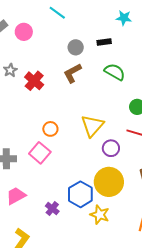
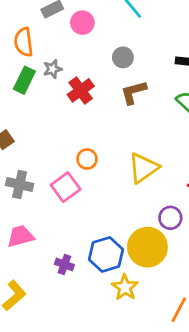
gray circle: (76, 47) -> (123, 57), moved
purple circle: (111, 148) -> (170, 218), moved
purple cross: (52, 209) -> (64, 264), turned -32

